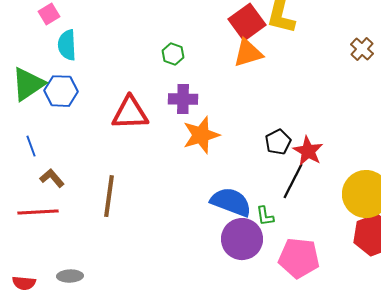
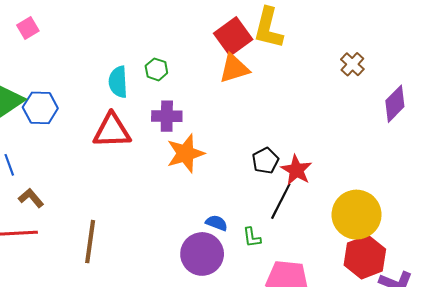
cyan semicircle: (67, 45) -> (118, 82), moved
brown line: (109, 196) -> (90, 242), moved
blue semicircle: (231, 202) -> (217, 223), size x0.5
purple circle: (242, 239) -> (202, 254), moved

